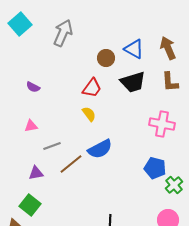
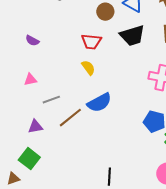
red trapezoid: (92, 88) -> (91, 42), turned 60

